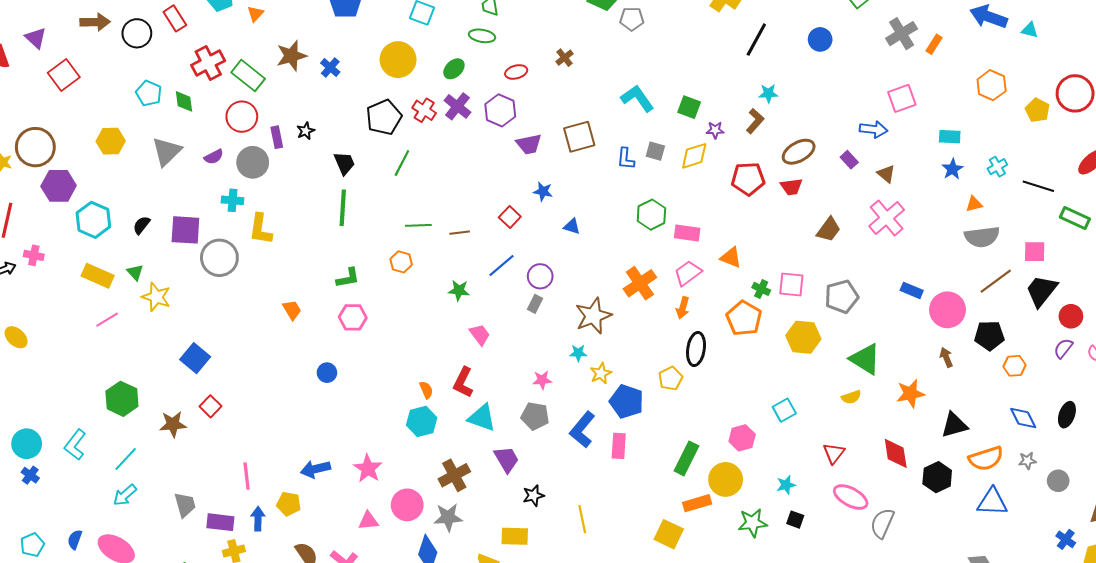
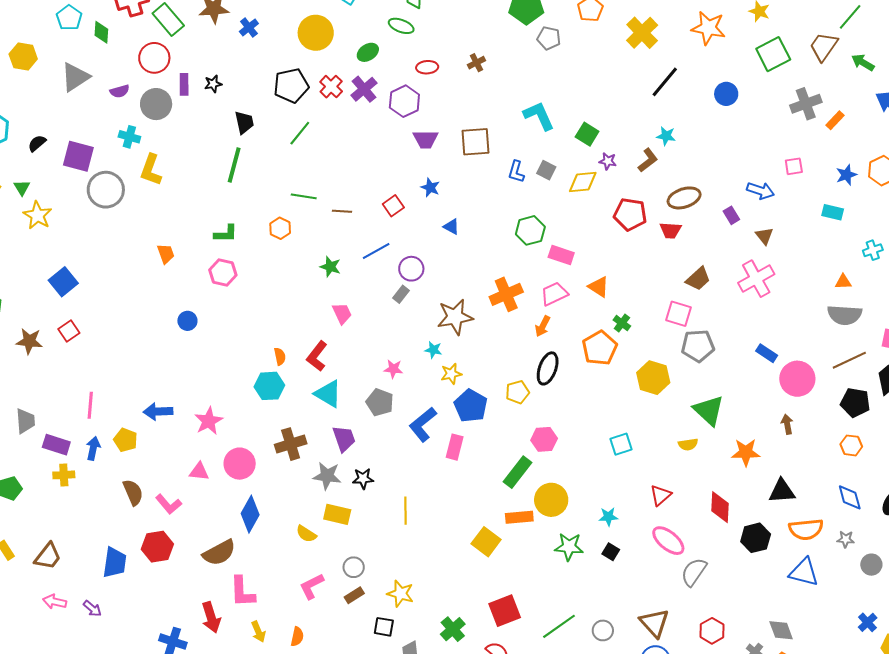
pink square: (902, 98) -> (794, 166), size x0.7
blue star: (952, 169) -> (846, 175), moved
pink square: (791, 284) -> (678, 314), moved
black pentagon: (989, 336) -> (855, 403), moved
pink hexagon: (742, 438) -> (544, 439), moved
gray star: (448, 517) -> (327, 476), moved

